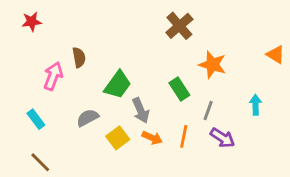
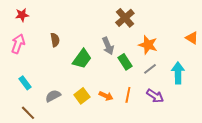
pink arrow: (53, 76) -> (18, 44), moved
cyan arrow: (256, 105) -> (178, 73), size x1.5
gray arrow: (141, 111) -> (108, 46), moved
gray line: (208, 111) -> (150, 69), moved, turned 32
gray semicircle: (88, 118) -> (53, 96), moved

